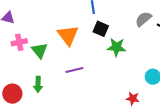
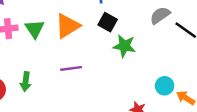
orange triangle: (68, 35) -> (67, 26), turned 30
green triangle: (40, 50) -> (35, 29), moved

